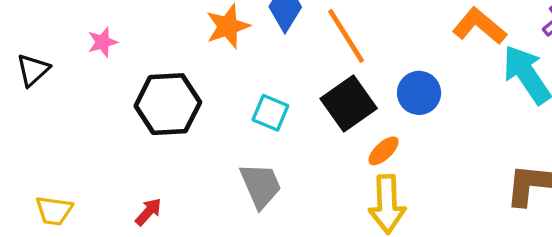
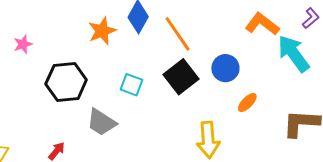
orange ellipse: (384, 151) -> (247, 102), moved
gray trapezoid: (261, 185) -> (101, 122), moved, turned 148

